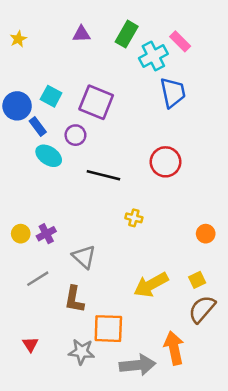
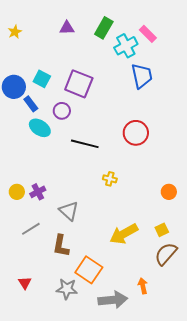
orange square: (108, 329) -> (89, 270), turned 32
orange arrow: (174, 348) -> (143, 286), size x0.6

